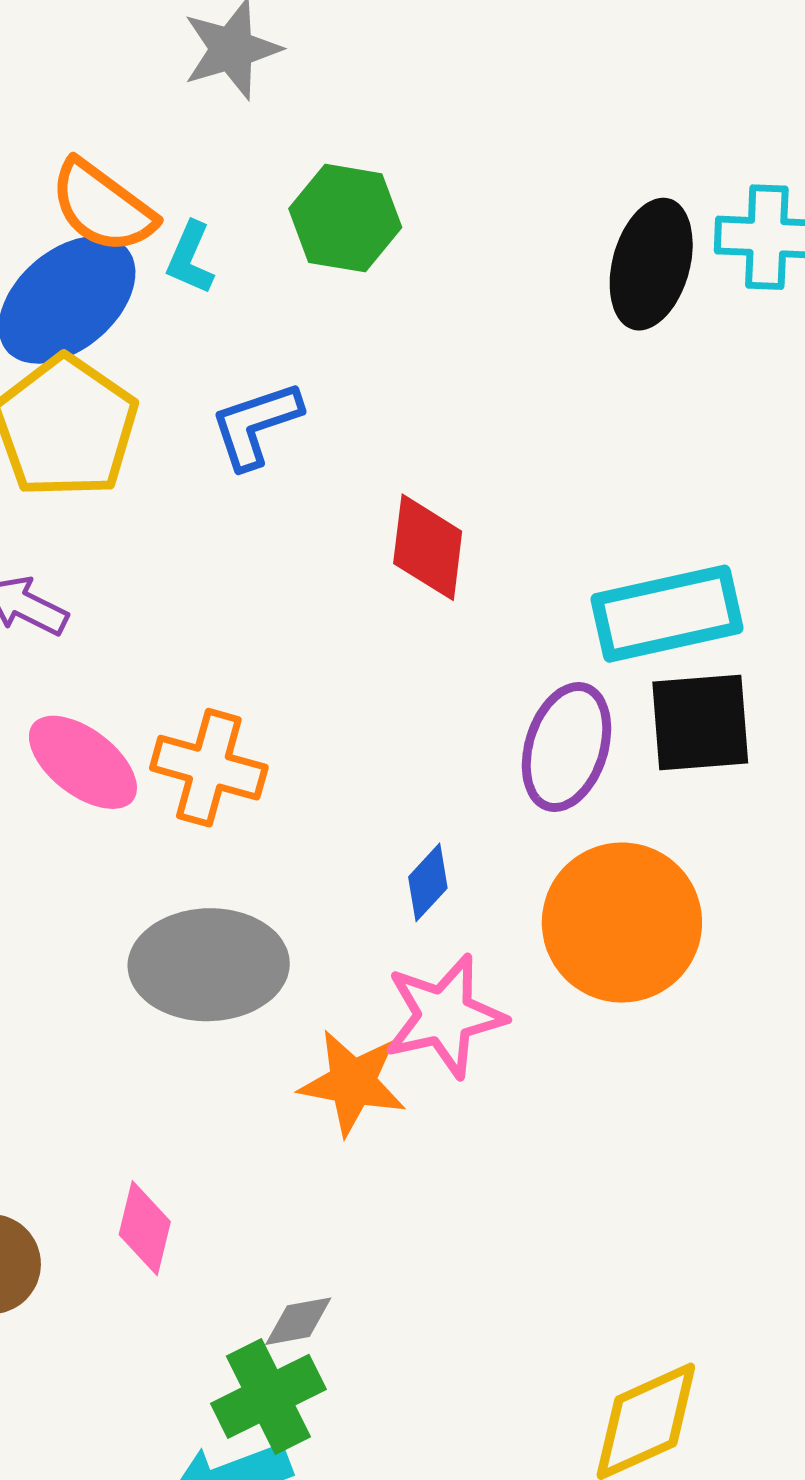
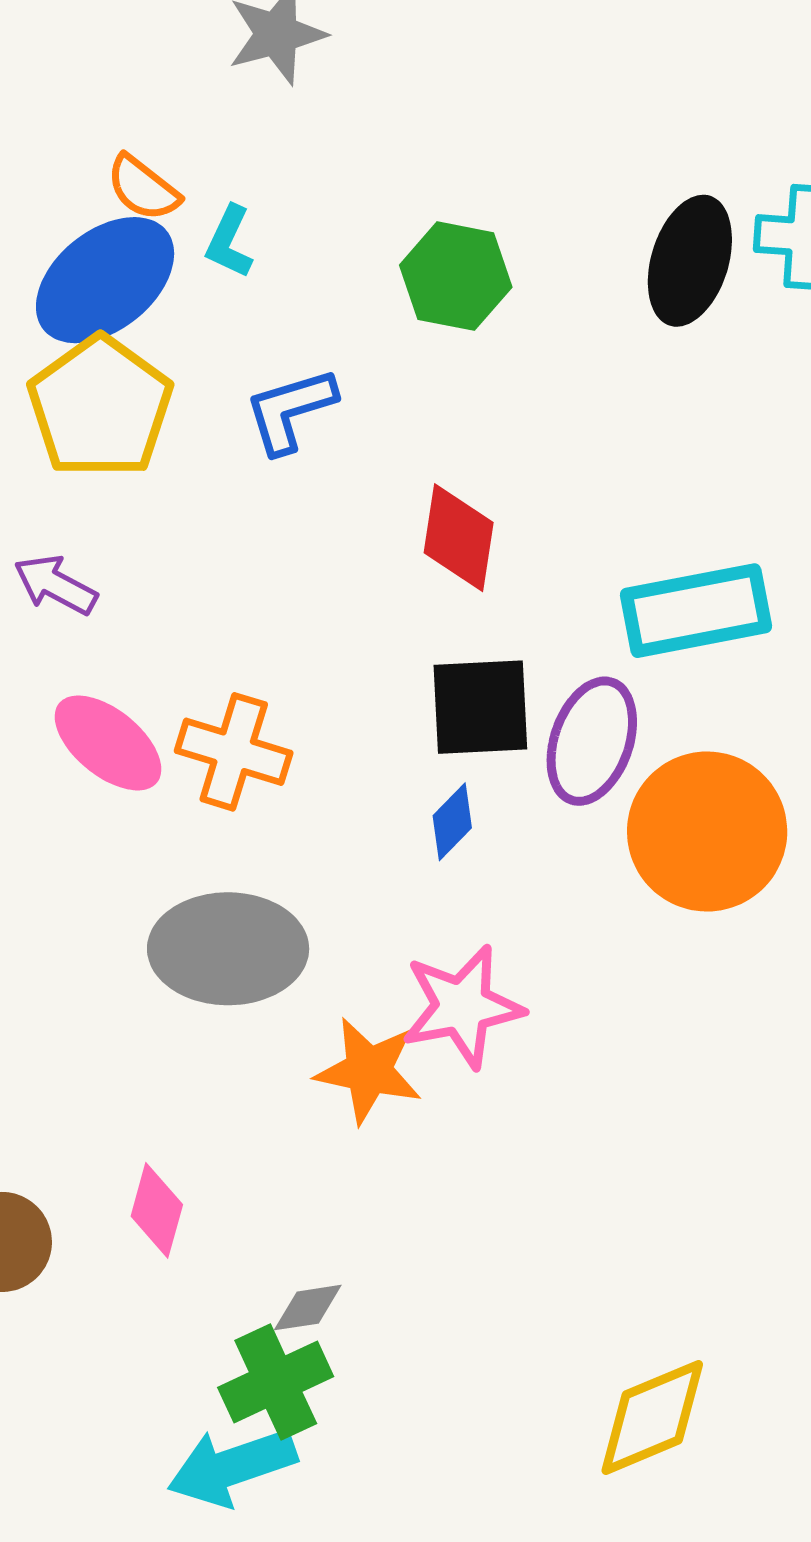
orange semicircle: (102, 207) -> (143, 188), size x0.7
green hexagon: (345, 218) -> (456, 276), moved
black square: (700, 723) -> (480, 707), moved
blue diamond: (428, 882) -> (452, 822), moved
orange circle: (622, 923) -> (707, 832), moved

